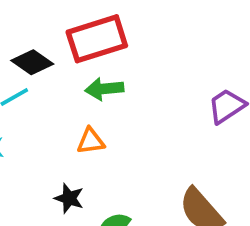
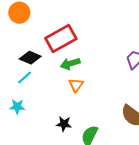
orange triangle: (91, 141) -> (76, 85), moved, turned -35

